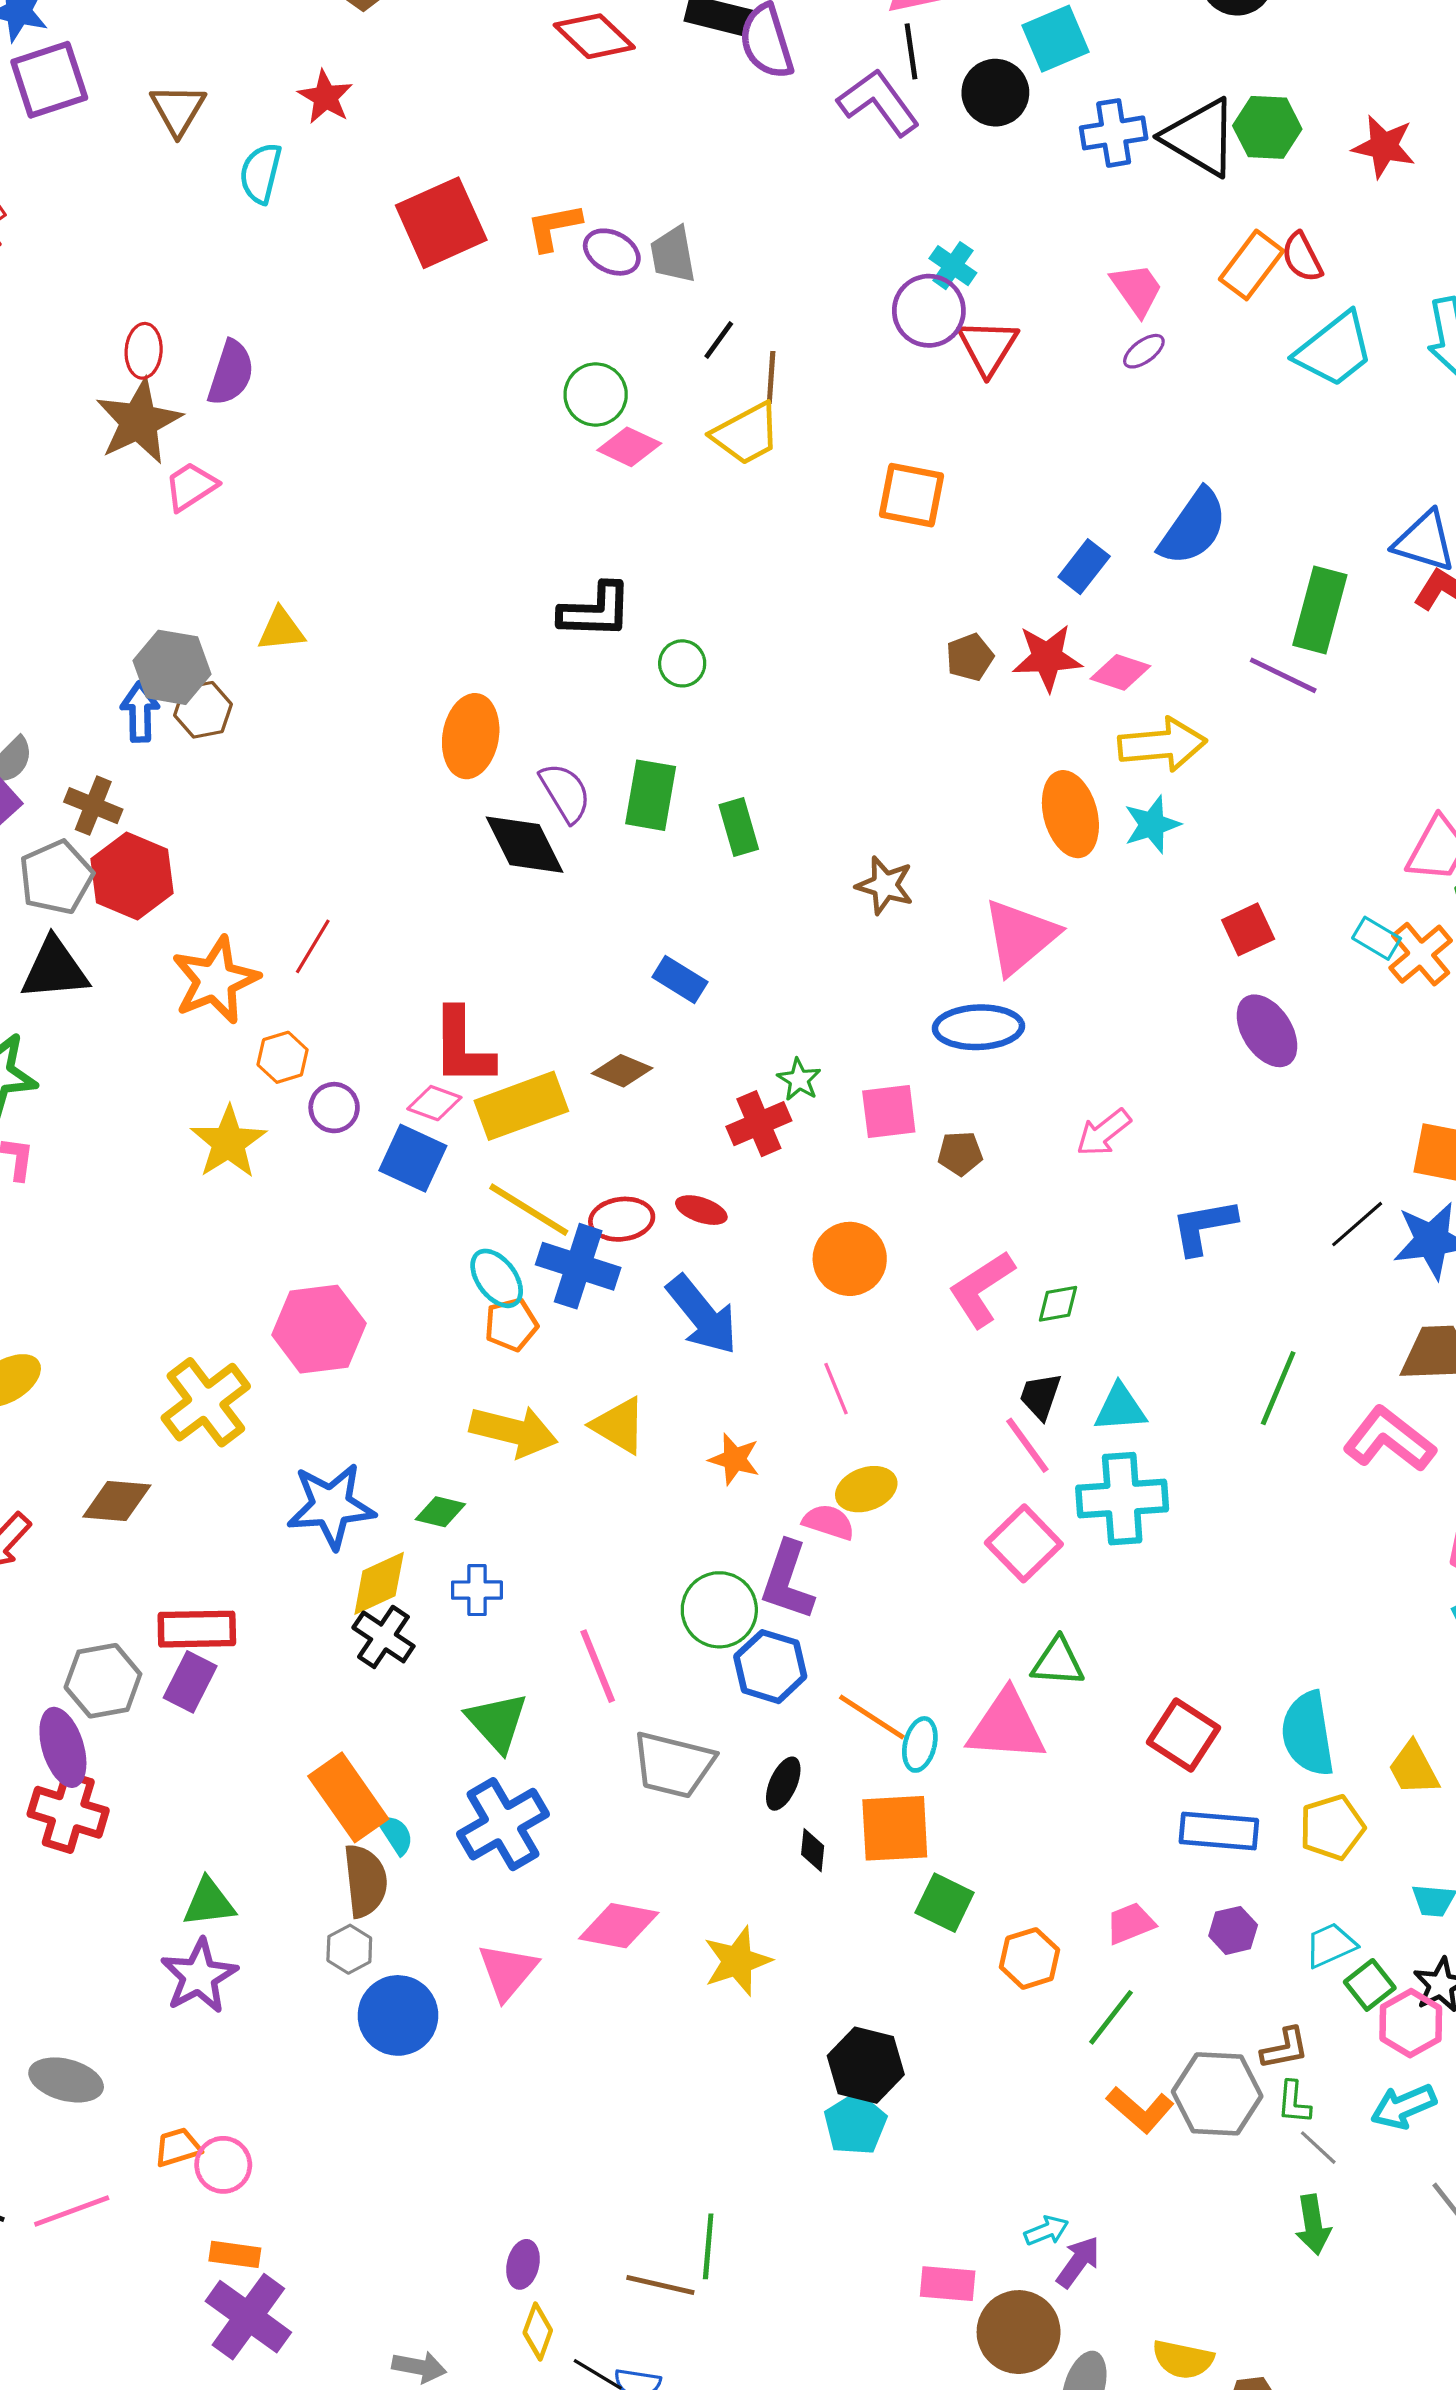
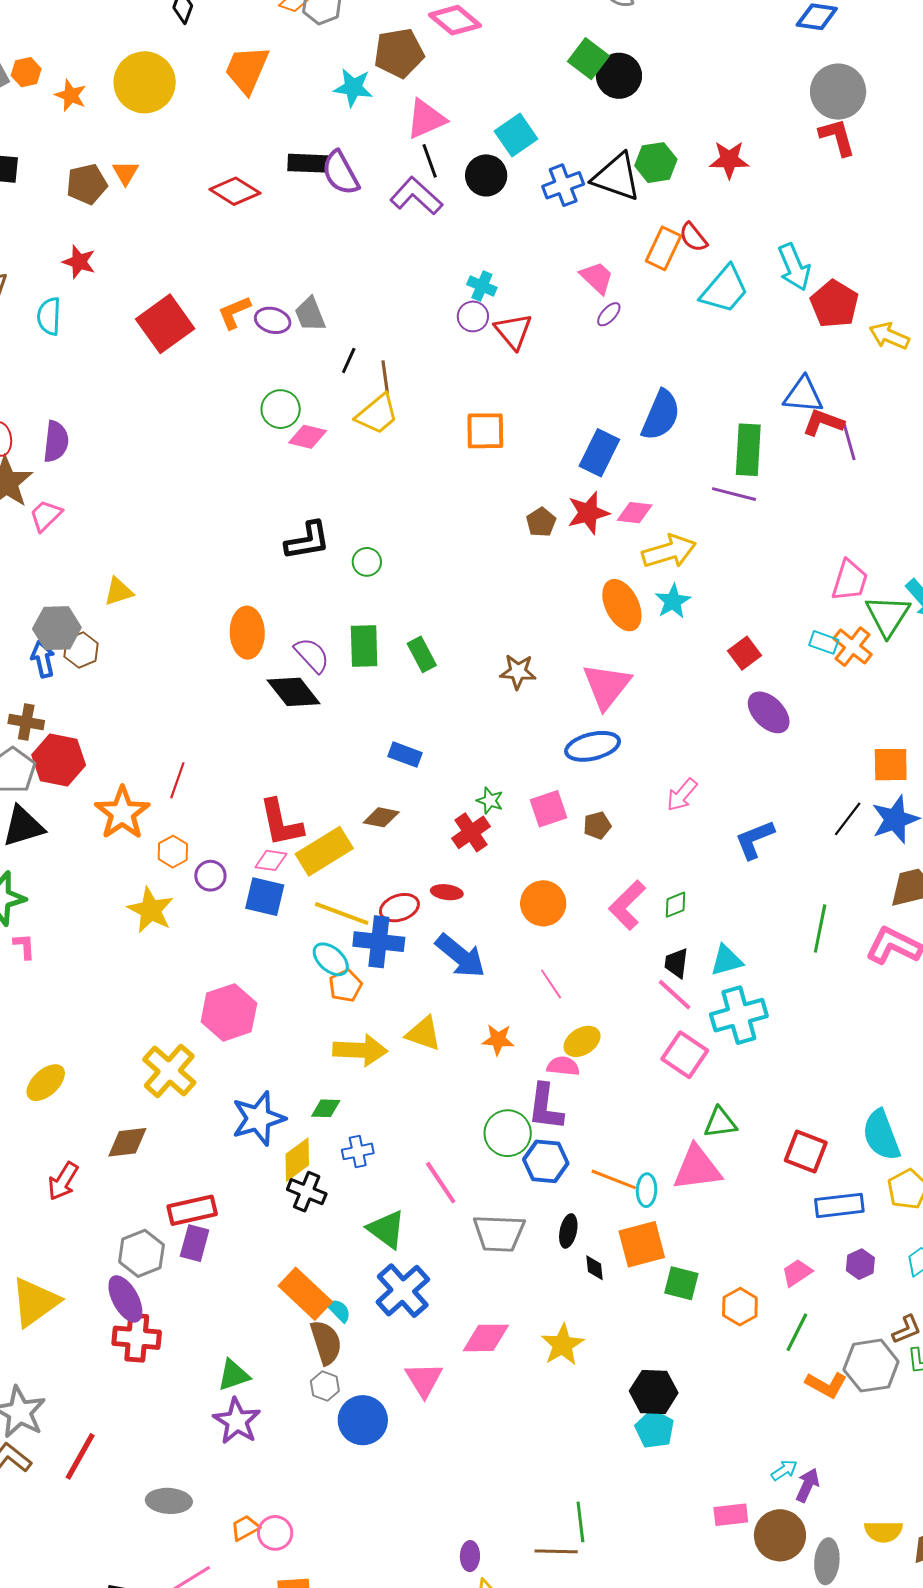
purple circle: (929, 311) -> (473, 316), size x0.7
blue rectangle: (1084, 567) -> (599, 453), size x1.4

